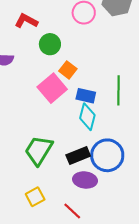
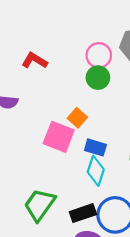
green circle: (50, 44) -> (98, 78), moved
pink square: (52, 88) -> (59, 137), turned -32

